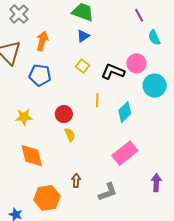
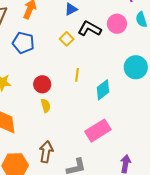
pink circle: (136, 63) -> (117, 24), moved
black L-shape: (113, 72) -> (90, 29), moved
brown arrow: (76, 180) -> (46, 152), size x1.5

